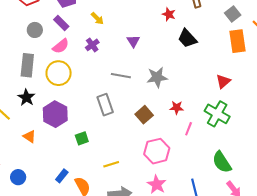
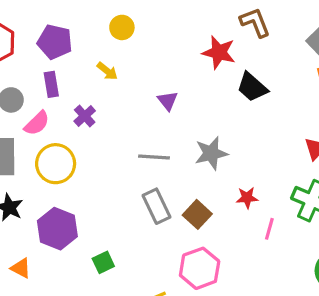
red star: (169, 14) -> (219, 52), size x1.5
purple rectangle: (61, 23) -> (51, 84), turned 42
purple cross: (92, 45) -> (85, 116), moved
pink semicircle: (61, 46) -> (37, 123), moved
gray rectangle: (105, 105) -> (157, 206), moved
pink hexagon: (157, 151) -> (200, 268), moved

